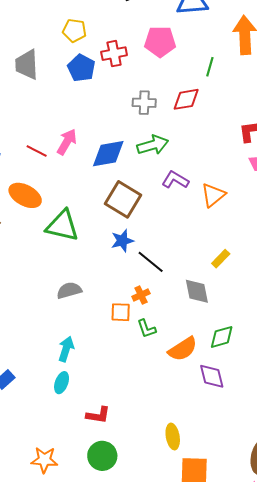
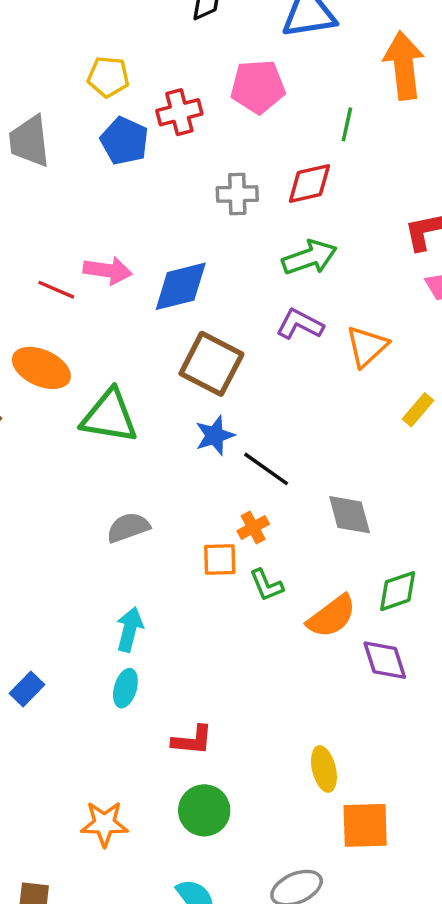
pink arrow: (67, 142) -> (108, 270), turned 72
green arrow: (153, 145) -> (310, 257), moved
yellow rectangle: (221, 259) -> (418, 410), moved

